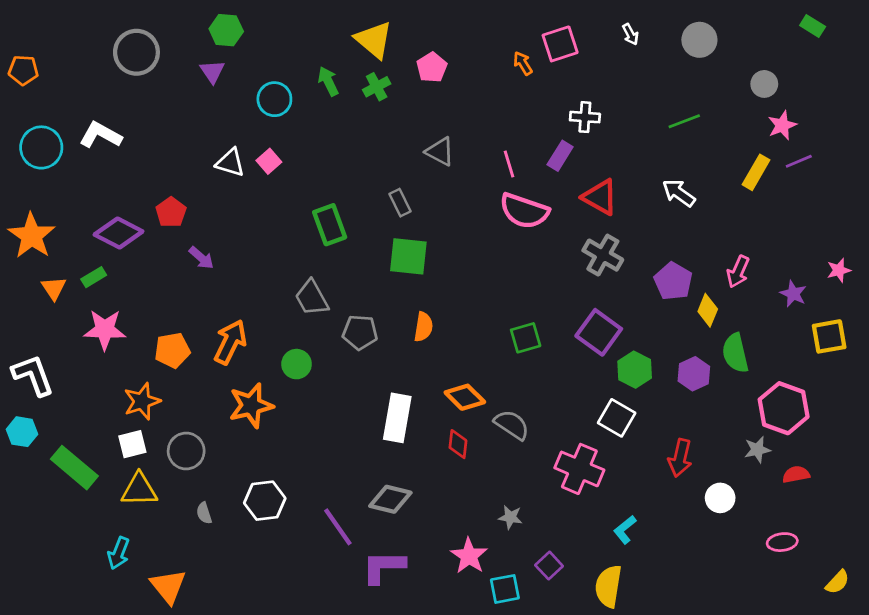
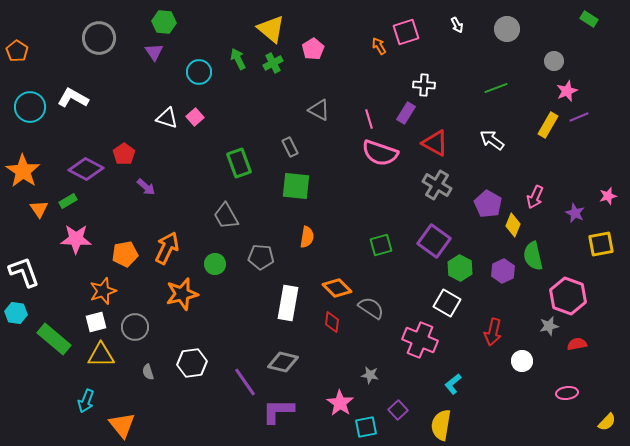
orange pentagon: (23, 70) -> (17, 51), turned 30
gray pentagon: (360, 332) -> (261, 257), moved

